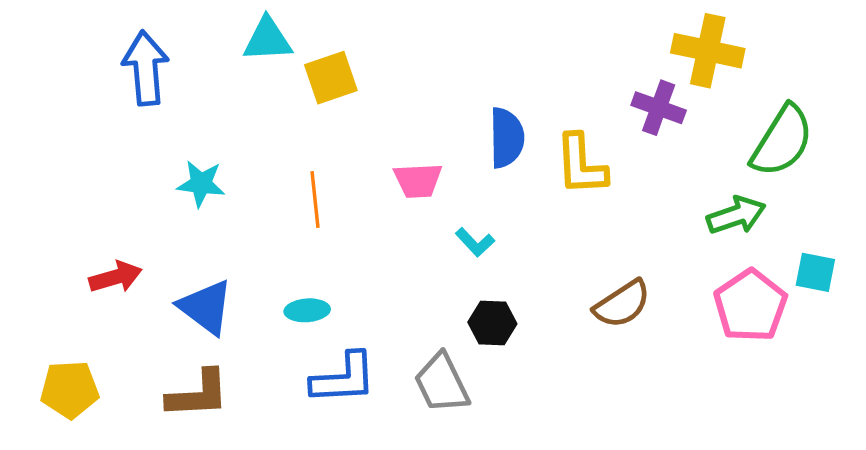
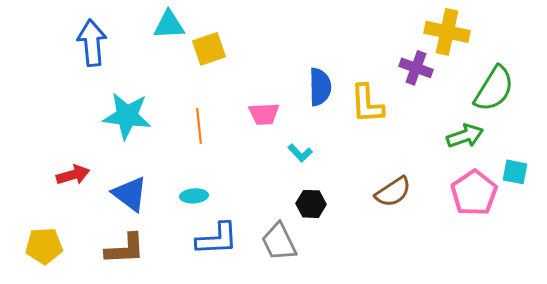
cyan star: (201, 184) -> (127, 116), size x1.6

